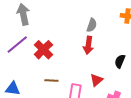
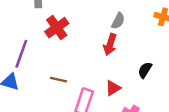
purple line: (17, 44) -> (21, 54), moved, turned -40
red cross: (43, 50) -> (57, 28), moved

